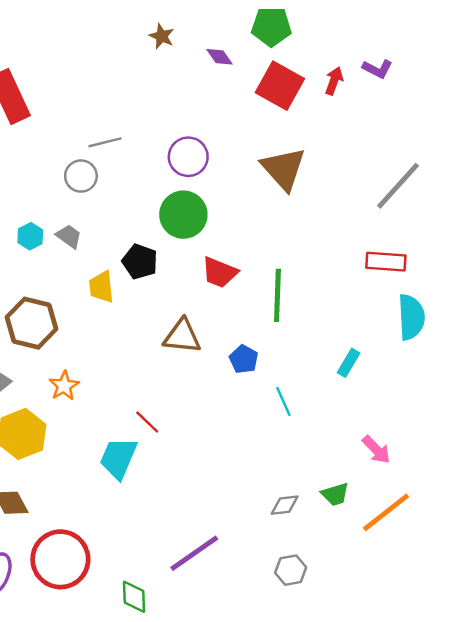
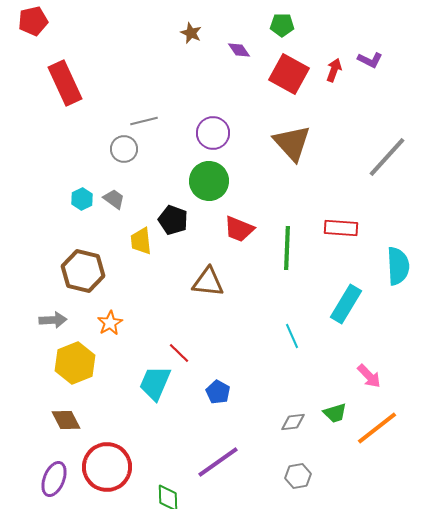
green pentagon: (271, 27) -> (282, 25), size x0.7
red rectangle: (386, 262) -> (341, 228), moved
blue pentagon: (244, 359) -> (218, 392), moved
cyan rectangle: (349, 363) -> (346, 304), size x1.6

